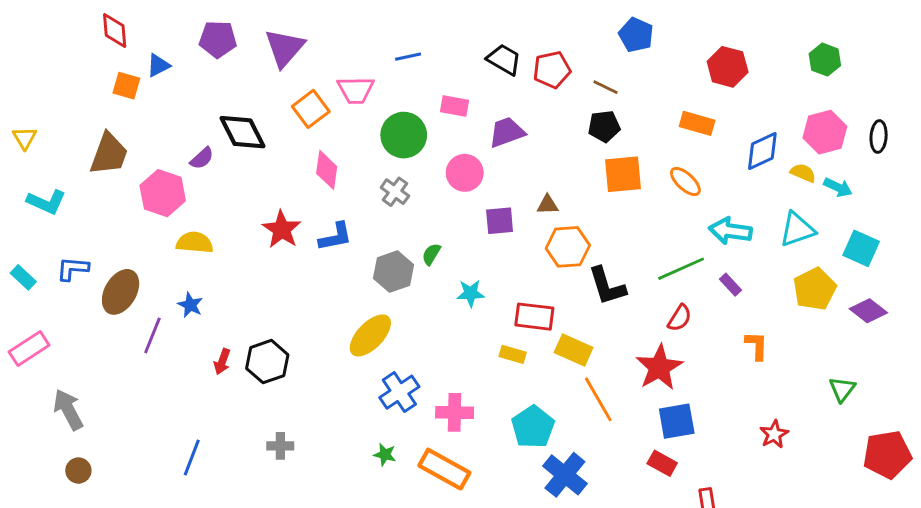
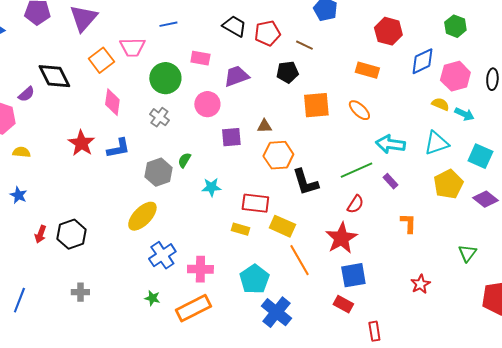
black pentagon: (604, 126) -> (287, 72), moved
blue diamond: (762, 151) -> (422, 61), moved
yellow semicircle: (195, 243) -> (21, 152), size x0.7
orange rectangle: (444, 469) -> (193, 308), turned -56

